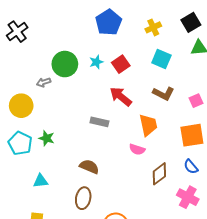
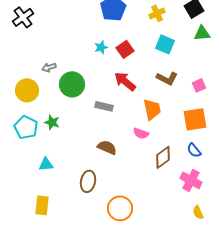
green circle: (65, 64) -> (72, 84), moved
brown semicircle: (89, 167) -> (107, 147), moved

